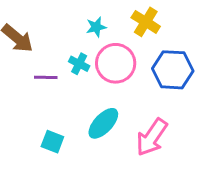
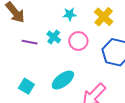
pink circle: (116, 63) -> (78, 41), size x0.7

